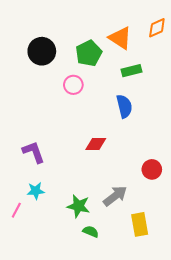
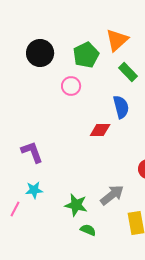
orange triangle: (120, 38) -> (117, 40), turned 45
green rectangle: (131, 71) -> (128, 72), turned 60
red diamond: (96, 144) -> (100, 130), moved

